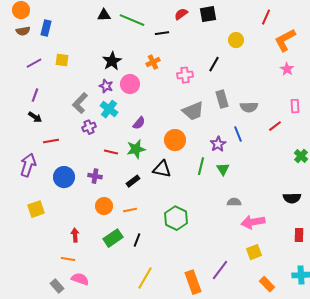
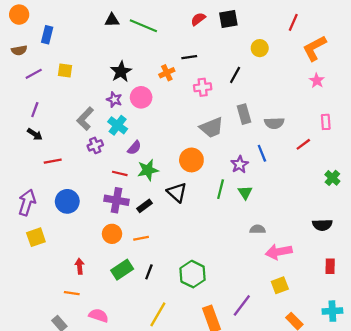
brown semicircle: (23, 31) -> (19, 50), moved
black line: (162, 33) -> (189, 57), moved
purple semicircle: (139, 123) -> (134, 148), moved
purple arrow: (28, 165) -> (27, 202), moved
black triangle: (162, 169) -> (177, 192), turned 30
purple cross: (95, 176) -> (116, 200), moved, size x1.5
green hexagon: (176, 218) -> (193, 274), moved
pink semicircle: (80, 279) -> (99, 315), moved

